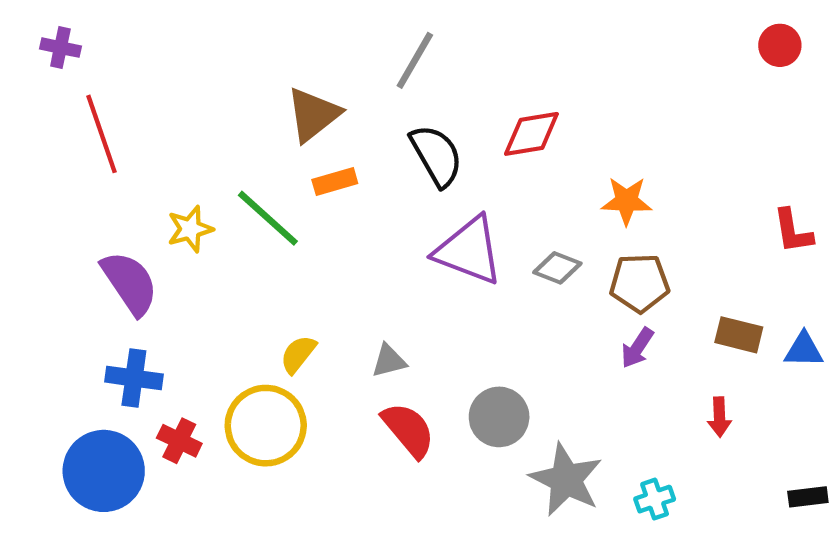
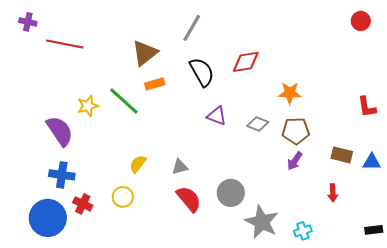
red line: (102, 134) -> (65, 44), moved, turned -60
purple triangle: (469, 251) -> (217, 116), size x0.6
yellow circle: (266, 426) -> (123, 197), size x0.6

